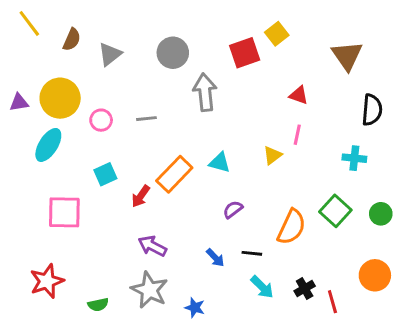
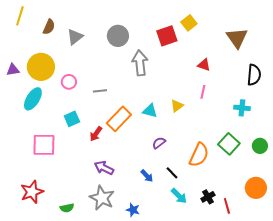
yellow line: (29, 23) -> (20, 16), turned 54
gray line: (146, 119) -> (100, 91), moved
yellow triangle: (272, 155) -> (177, 106), moved
black line: (252, 253) -> (172, 173), turned 40

